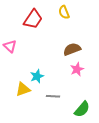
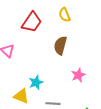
brown semicircle: (72, 49) -> (60, 45), moved, turned -54
yellow triangle: (23, 89) -> (21, 96), turned 42

